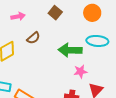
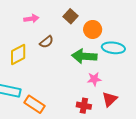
orange circle: (92, 13) -> (93, 29), moved

